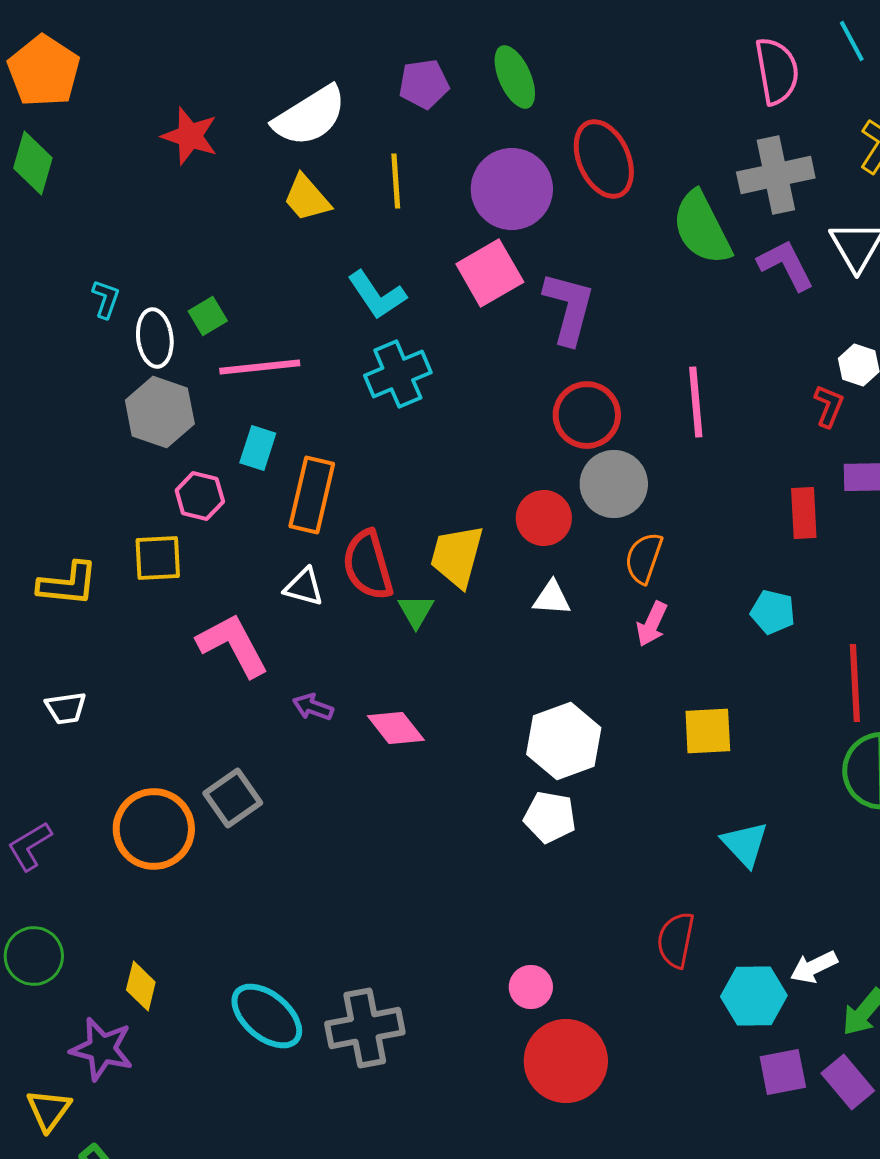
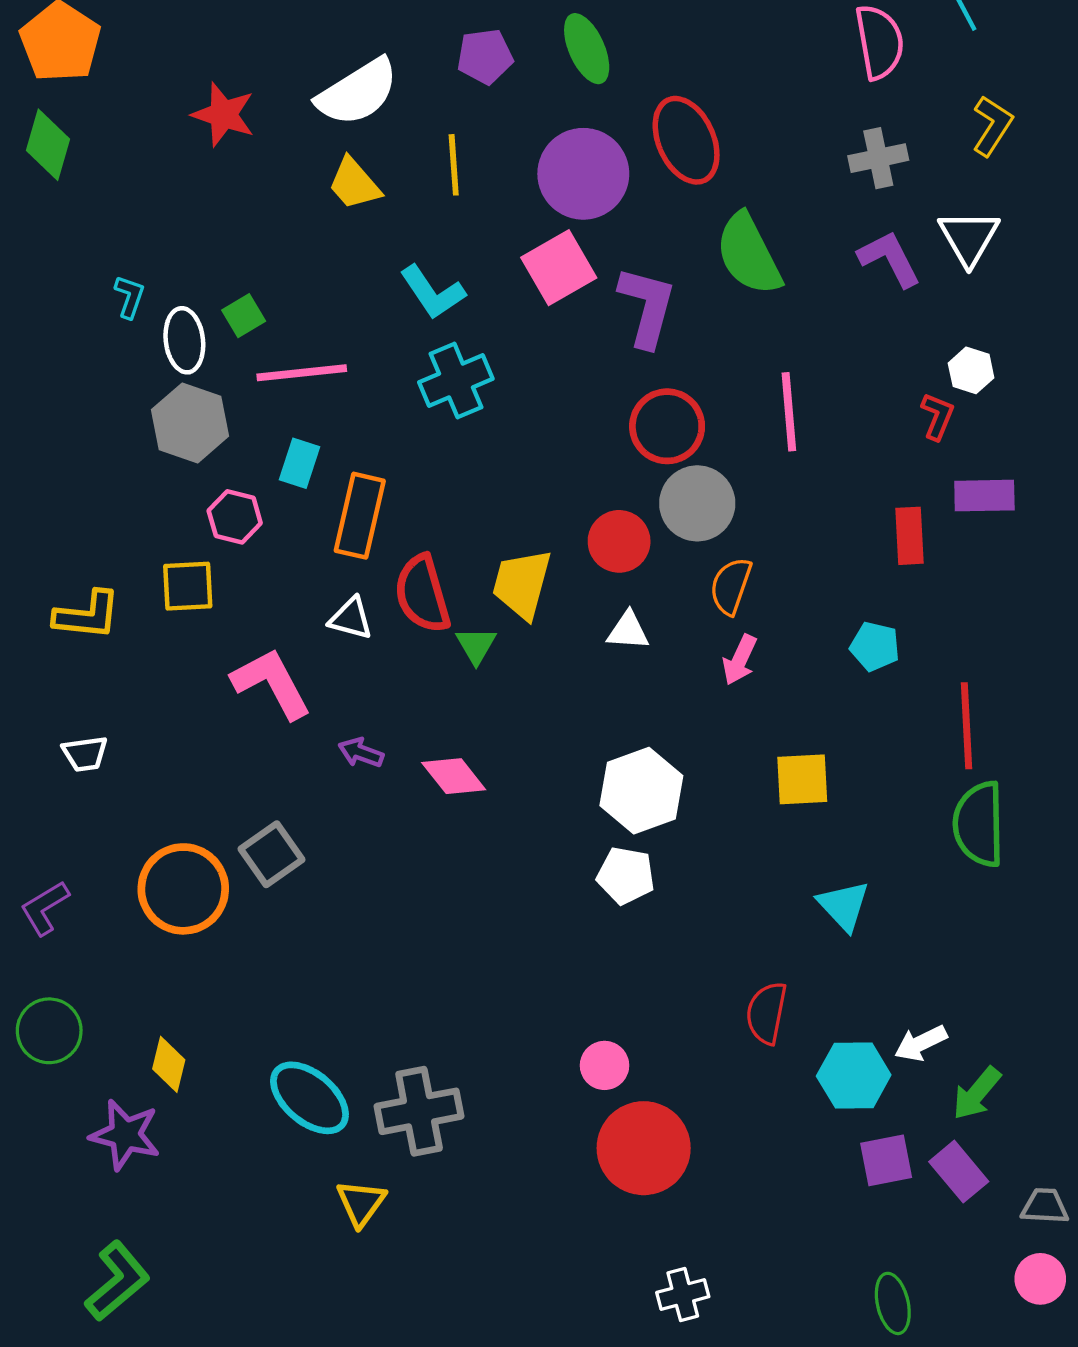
gray cross: (776, 175) -> (878, 158), size x0.7
green semicircle: (702, 228) -> (749, 254), moved
yellow triangle: (49, 1110) -> (361, 1203), moved

